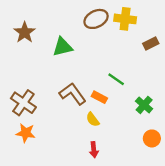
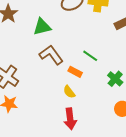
brown L-shape: (73, 94) -> (51, 55), moved
red arrow: (94, 150) -> (70, 119), size x1.5

